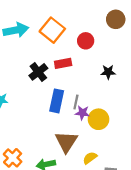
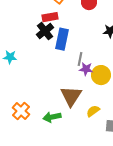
red rectangle: (63, 63) -> (50, 17), moved
blue rectangle: (57, 101) -> (62, 39), moved

